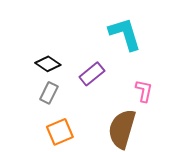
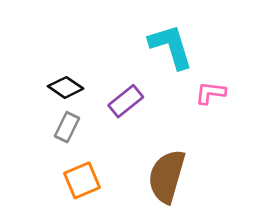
pink L-shape: (144, 91) -> (210, 93), moved, turned -95

